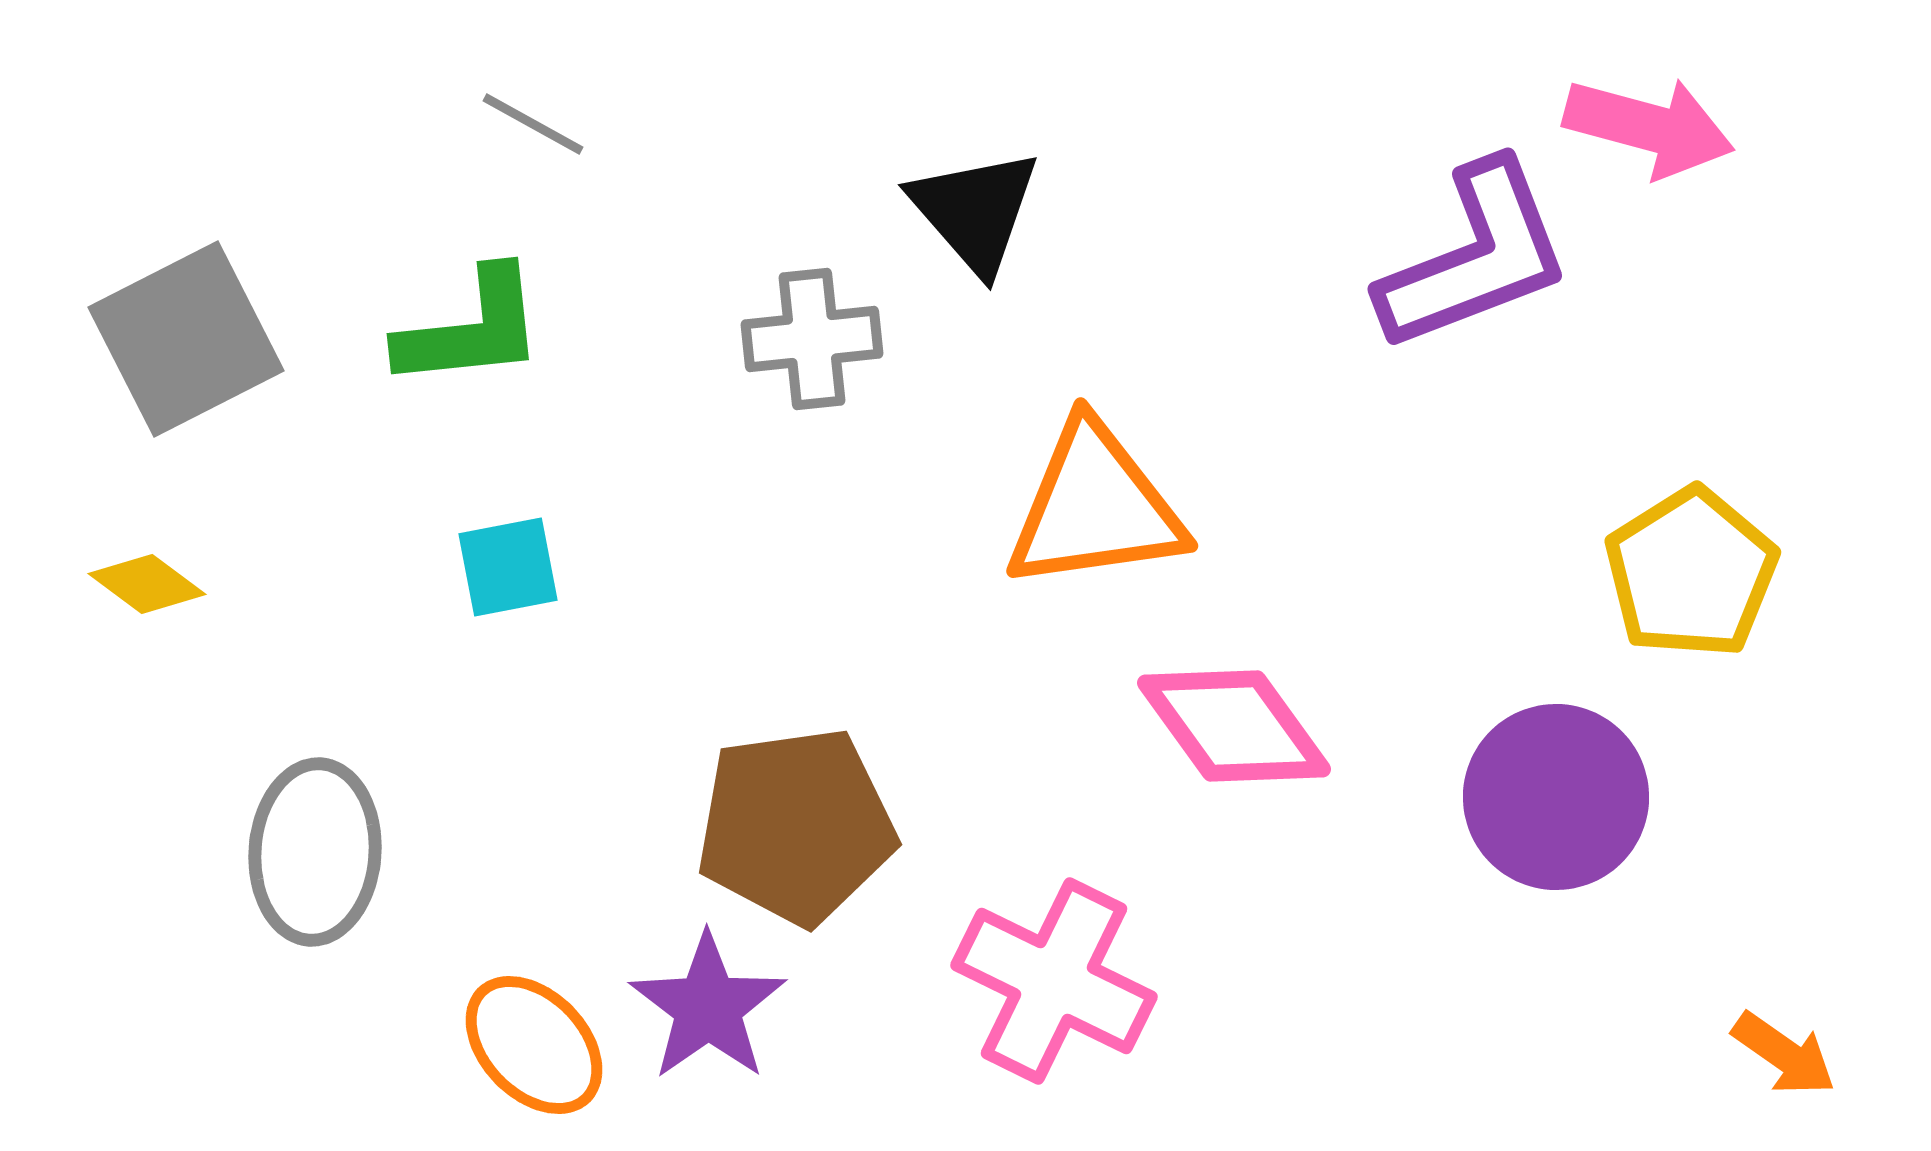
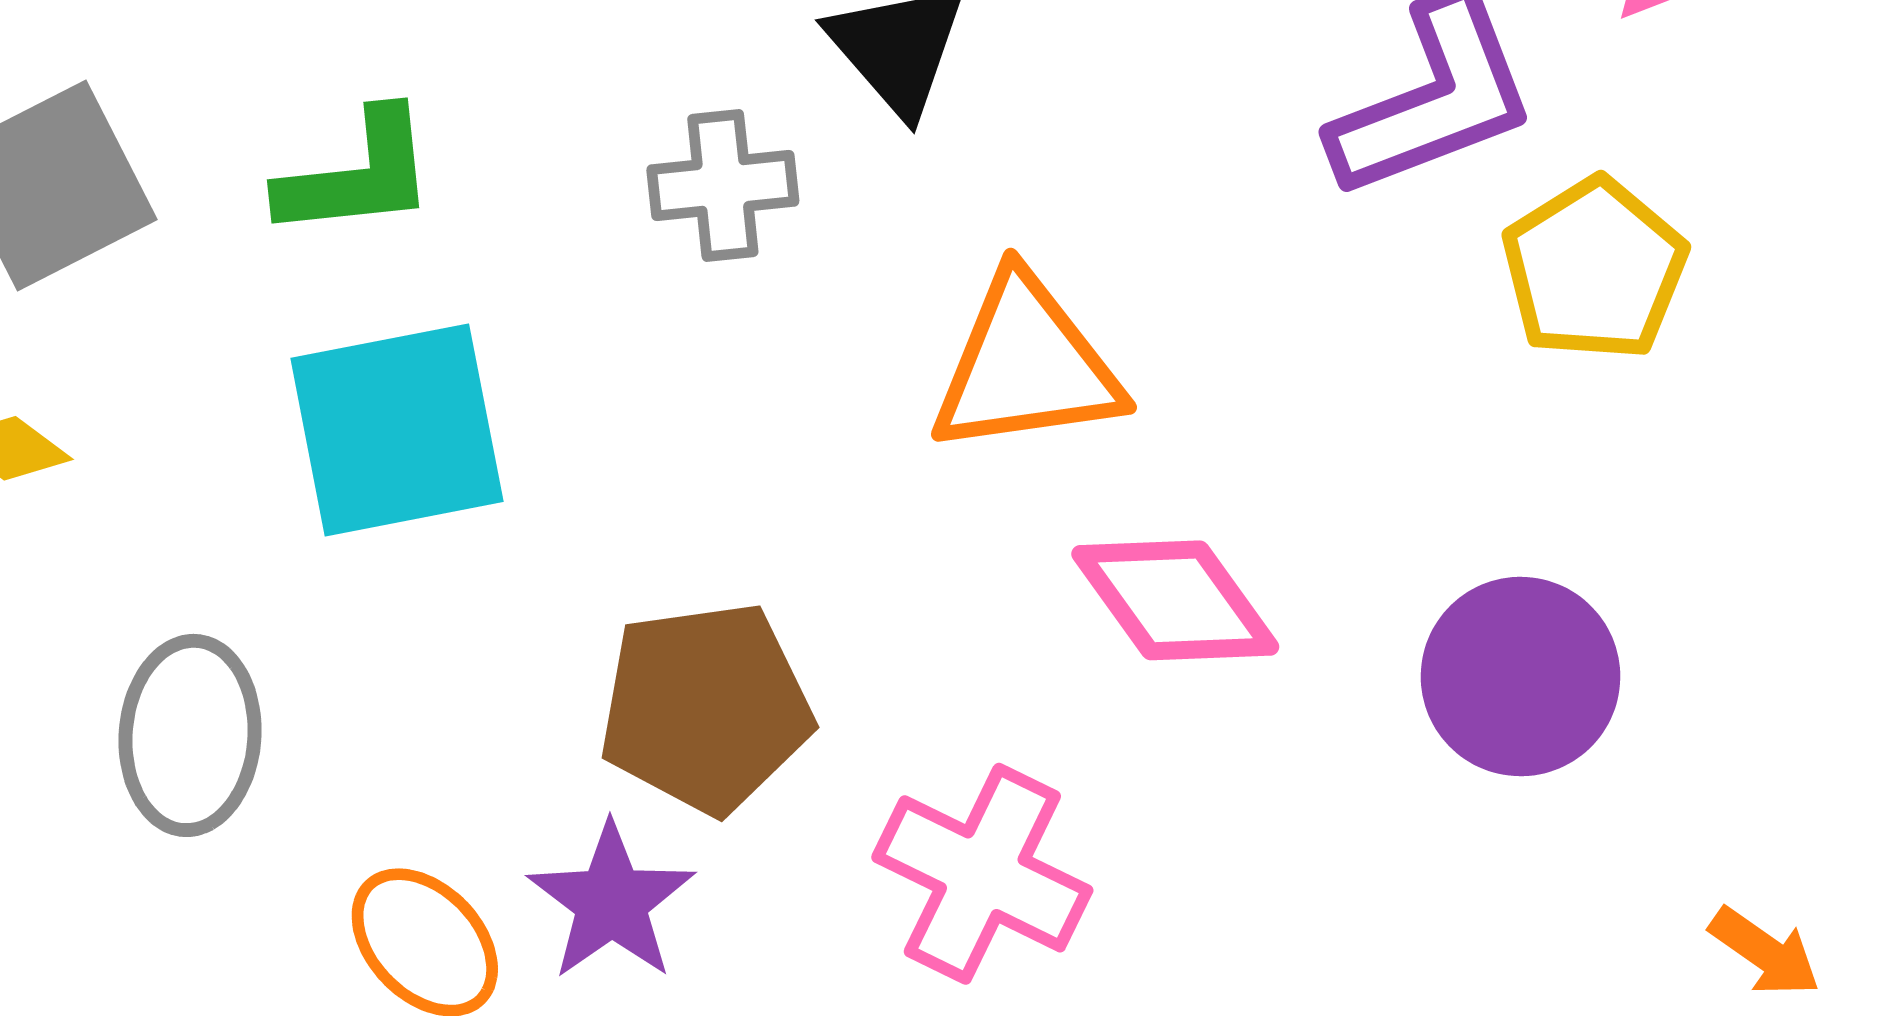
cyan square: (508, 567) -> (397, 430), size x2.0
yellow pentagon: (1691, 573) -> (1594, 269), moved

